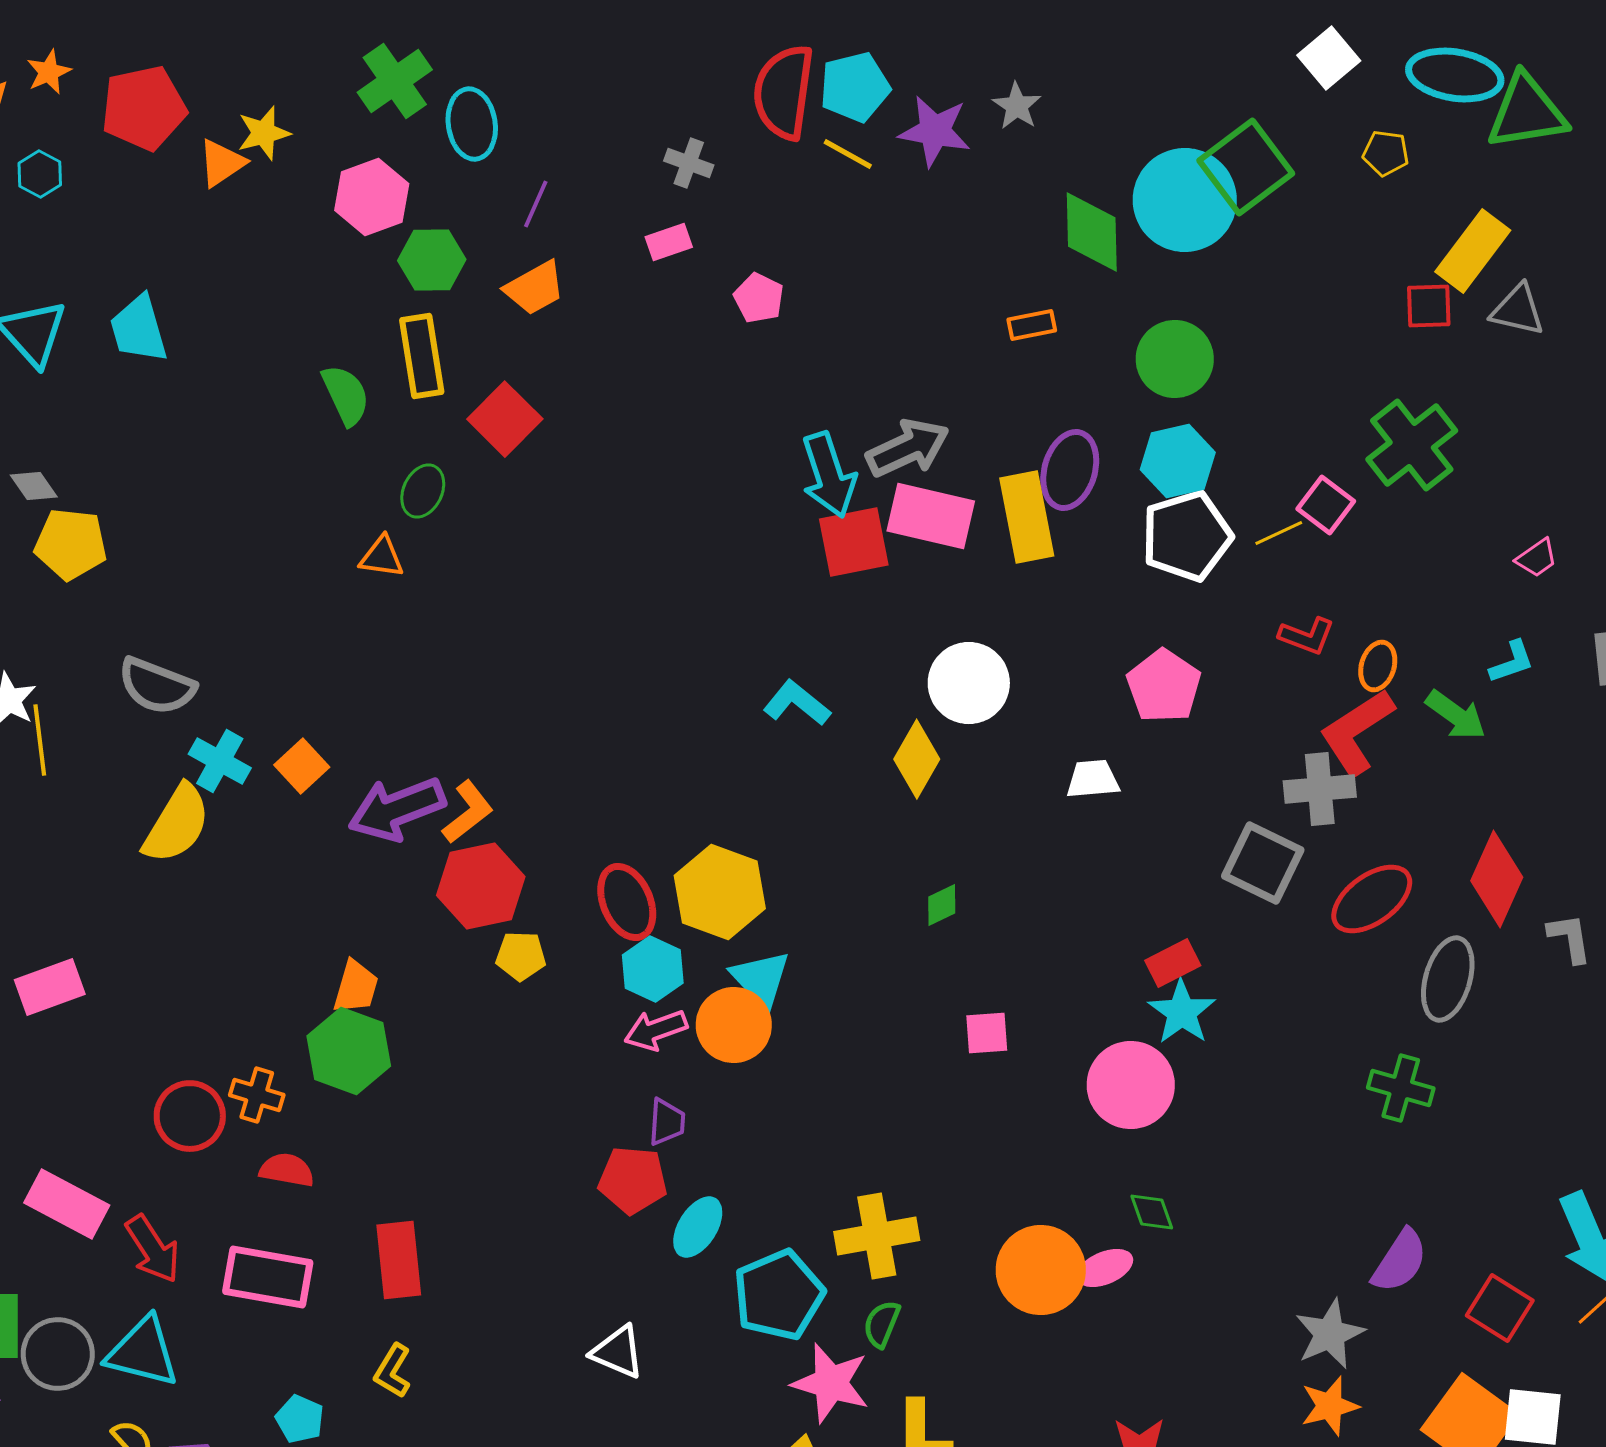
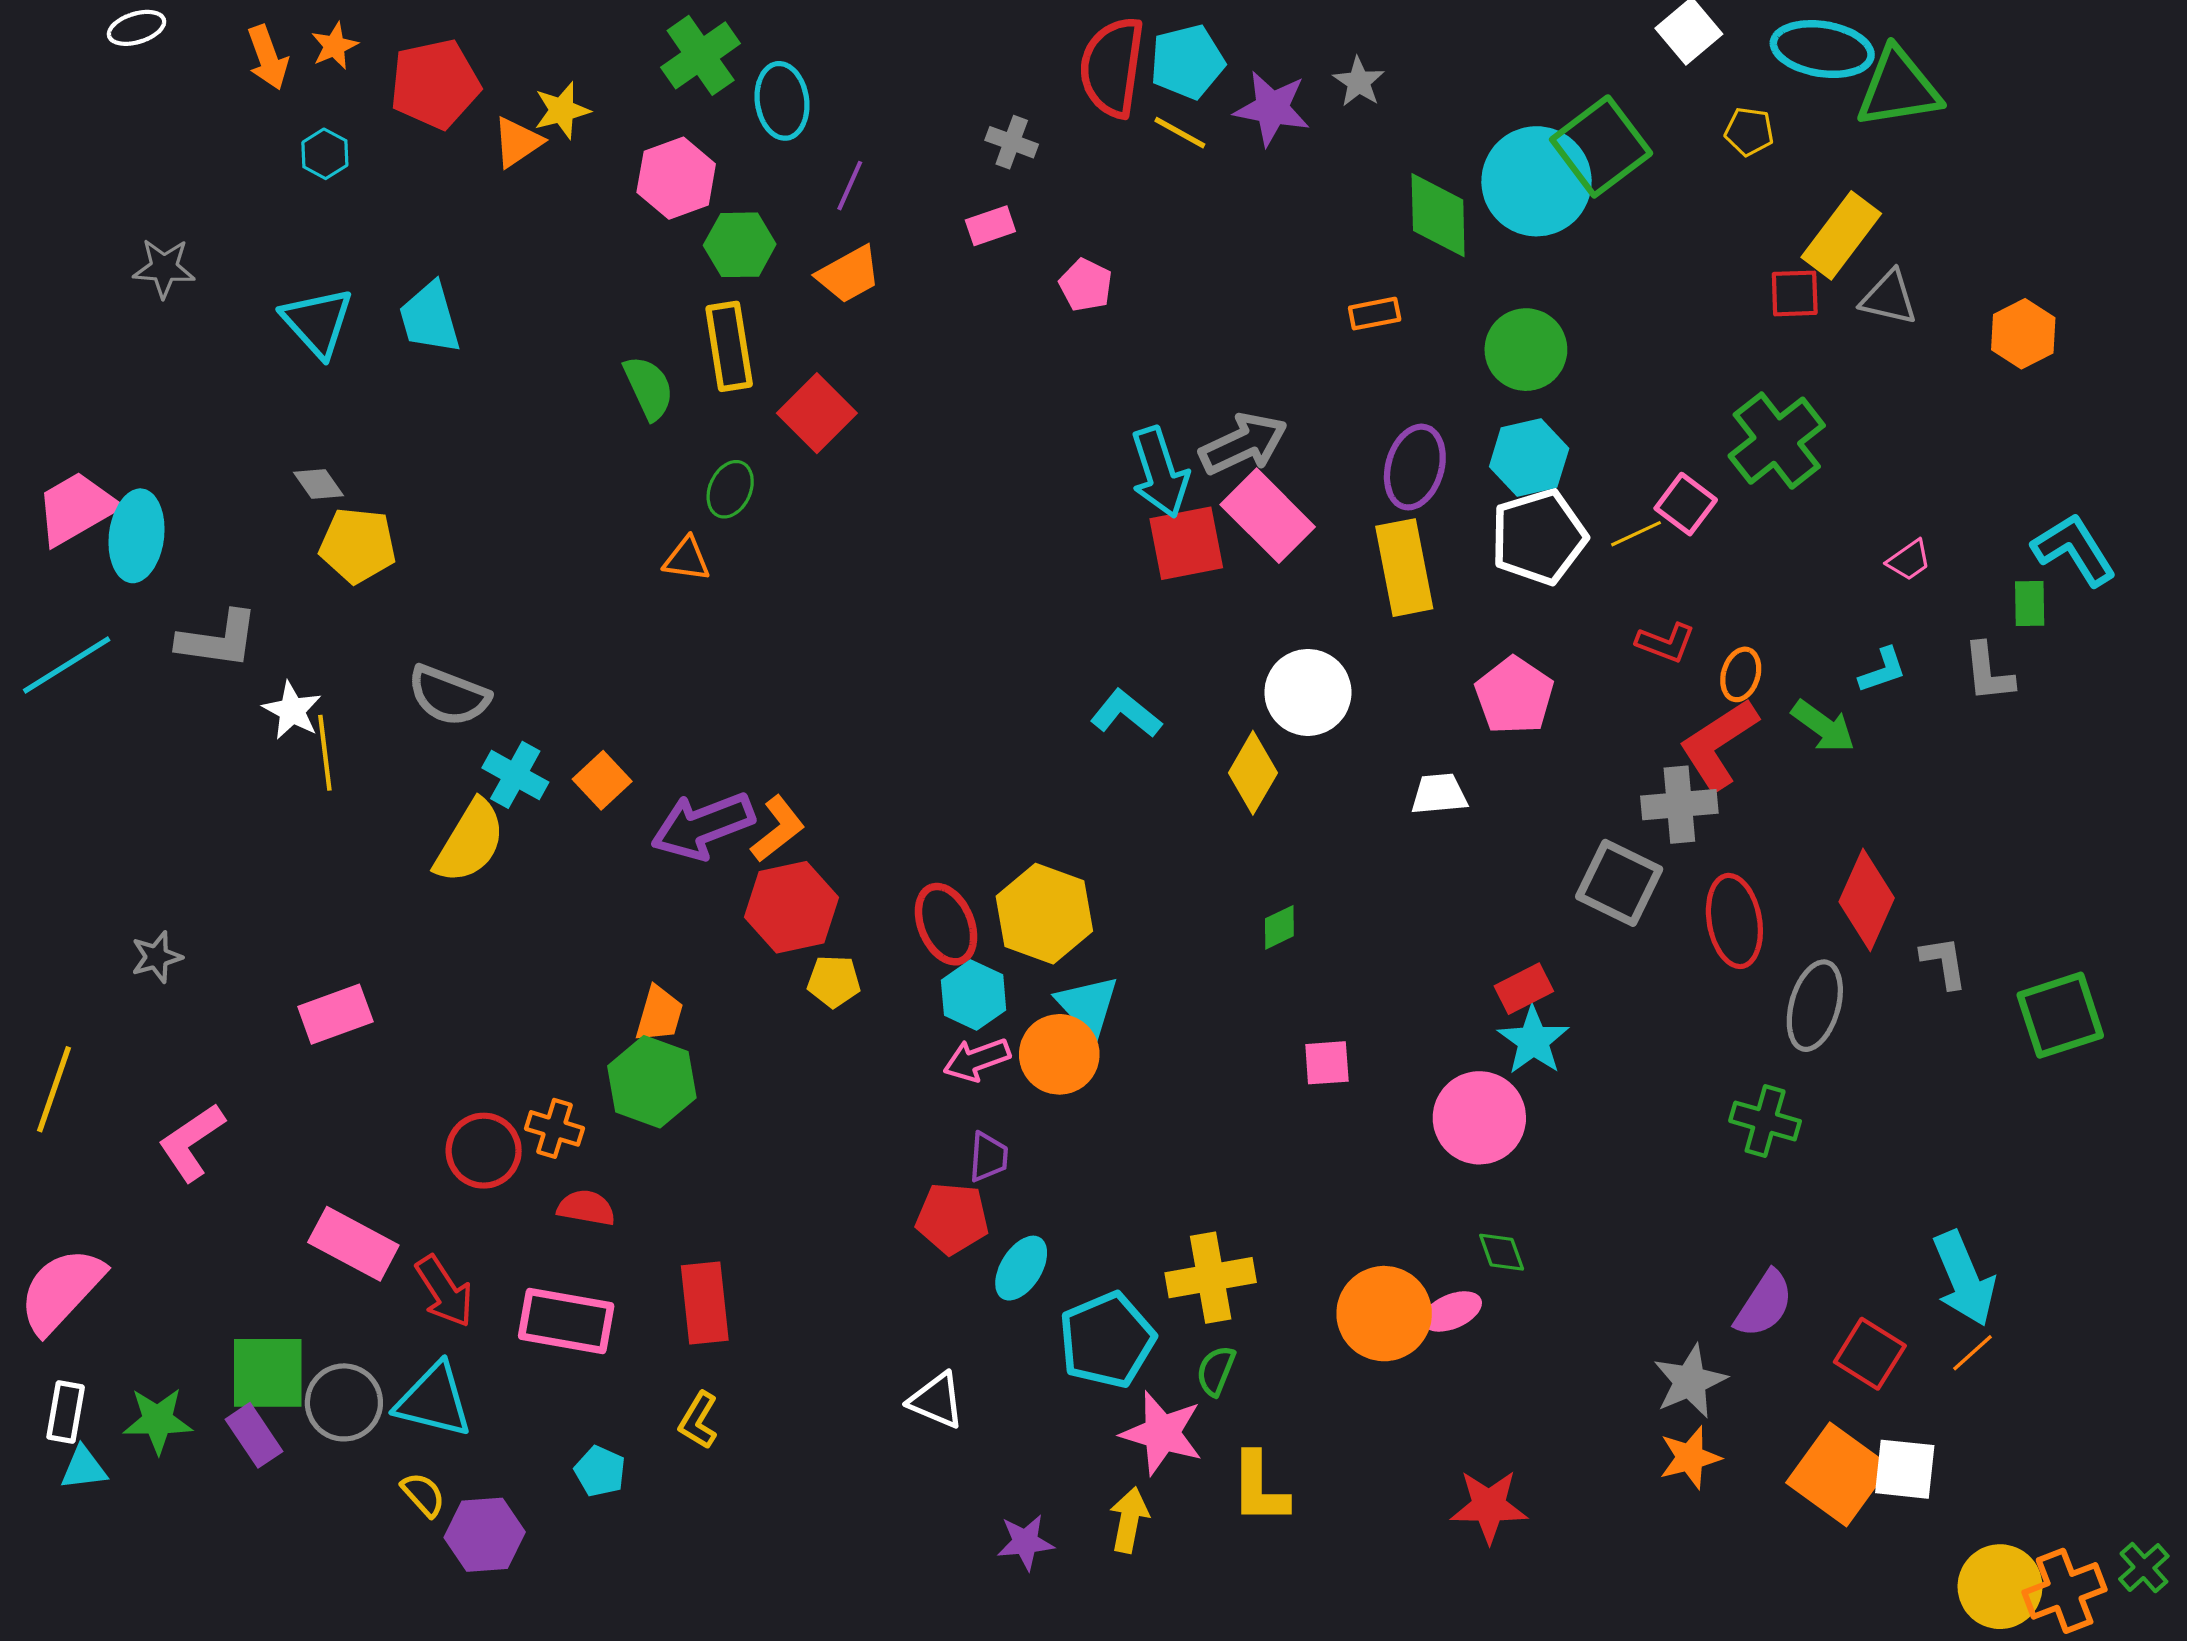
pink rectangle: (931, 516) -> (1268, 516), turned 32
yellow rectangle: (1027, 517) -> (1404, 568), moved
red ellipse: (1372, 899) -> (1734, 921), turned -64

